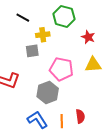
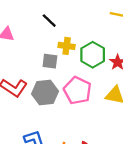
green hexagon: (64, 16) -> (93, 55), moved
gray hexagon: (48, 93) -> (45, 93), moved

